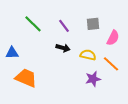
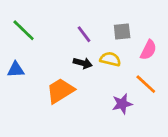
green line: (33, 24) -> (24, 30), moved
yellow semicircle: (88, 55) -> (110, 59), moved
orange trapezoid: (26, 78) -> (60, 91), moved, turned -55

